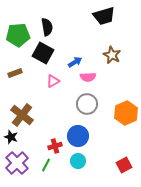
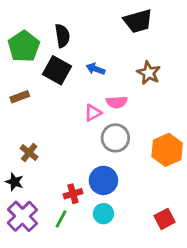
green pentagon: (18, 35) -> (24, 46), turned -30
blue arrow: (75, 62) -> (95, 69), moved, turned -128
pink triangle: (53, 81) -> (93, 113), moved
brown cross: (22, 115) -> (29, 153), size x0.6

